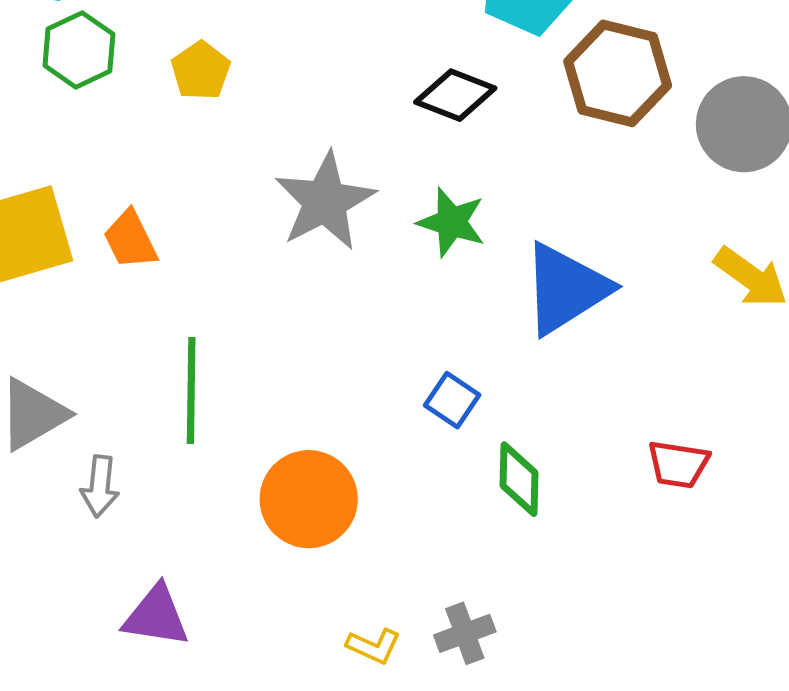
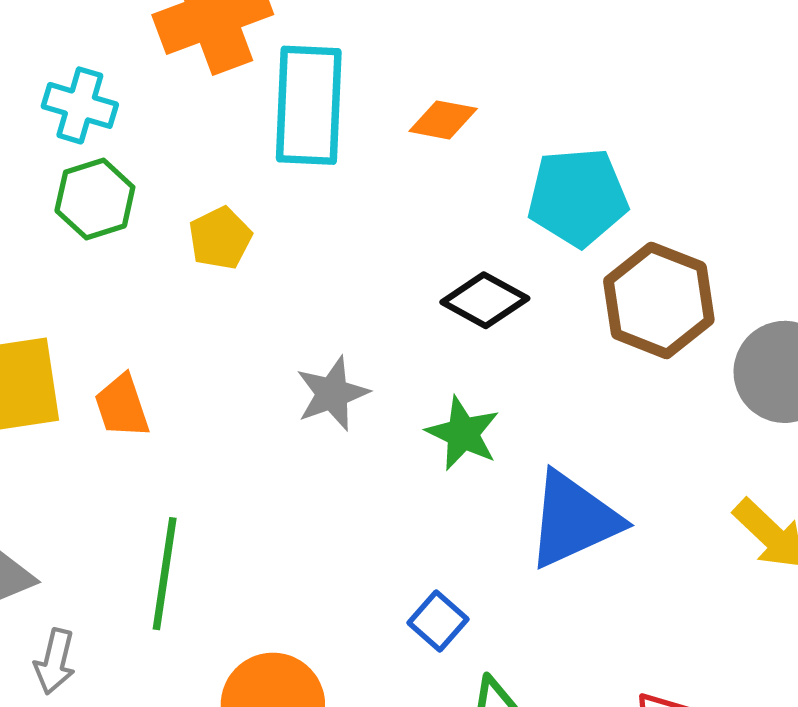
gray star: (325, 201) -> (332, 394), size x0.7

